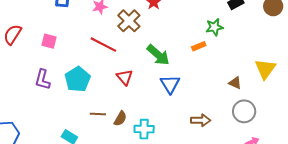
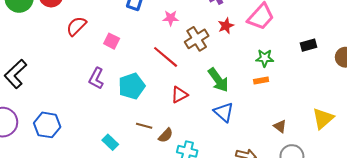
green star: (214, 27) -> (265, 58), moved
red triangle: (125, 77) -> (179, 95), turned 30
brown triangle: (235, 83) -> (280, 126), moved
blue triangle: (170, 84) -> (224, 112), turned -30

